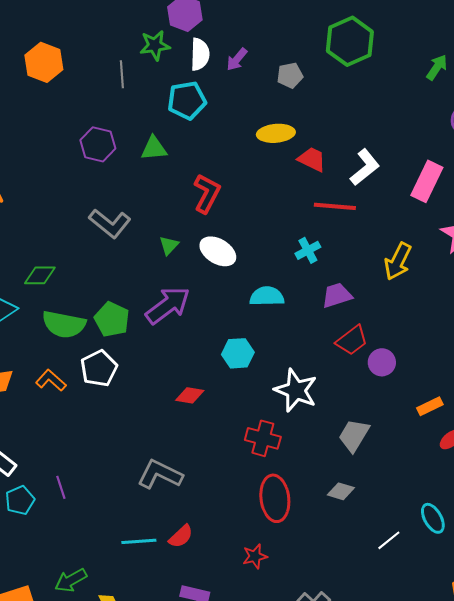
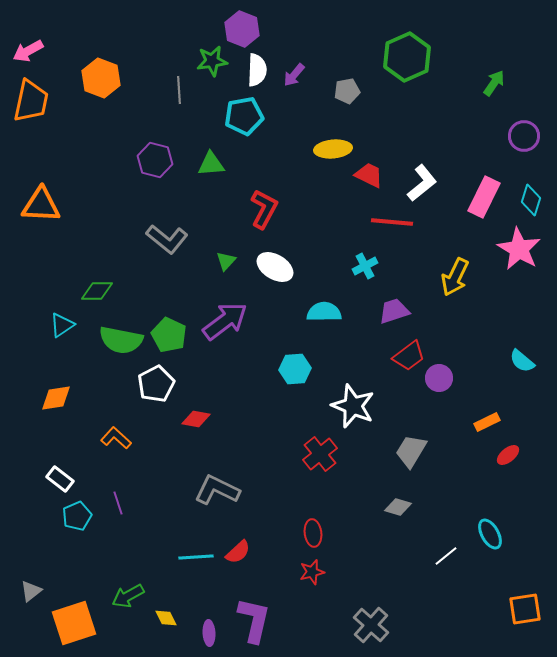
orange L-shape: (51, 380) -> (116, 438), moved
red diamond: (190, 395) -> (196, 419), moved
red cross: (263, 438) -> (320, 454), turned 36
red ellipse: (275, 498) -> (313, 533), moved, size x0.6

